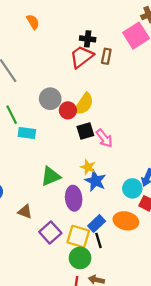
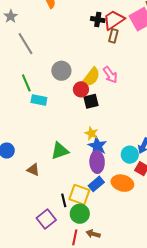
red trapezoid: (82, 57) -> (114, 20), moved
red circle: (68, 110) -> (81, 89), moved
pink arrow: (104, 138) -> (110, 75), moved
green triangle: (51, 176) -> (60, 151), moved
purple ellipse: (74, 198) -> (97, 162), moved
purple square: (50, 232) -> (46, 219), moved
black line: (98, 240) -> (64, 200), moved

